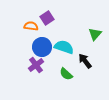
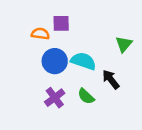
purple square: (47, 18) -> (61, 23), turned 32
purple cross: (36, 65) -> (55, 98), moved

